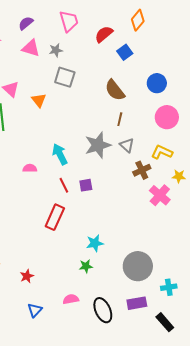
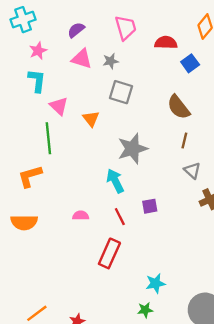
red semicircle: (104, 34) -> (166, 43), turned 42
gray star: (98, 145) -> (132, 149), moved
pink semicircle: (30, 168) -> (81, 215), moved
purple square: (86, 185) -> (150, 206), moved

